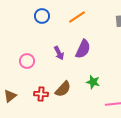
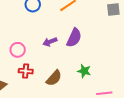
purple arrow: (59, 53) -> (50, 42), turned 96
red cross: (41, 94) -> (26, 71), moved

